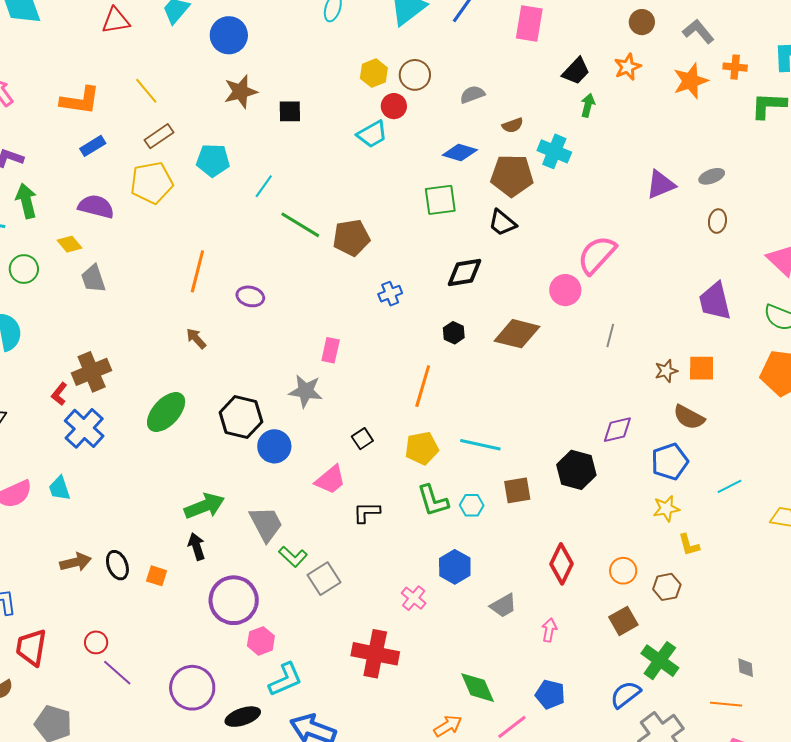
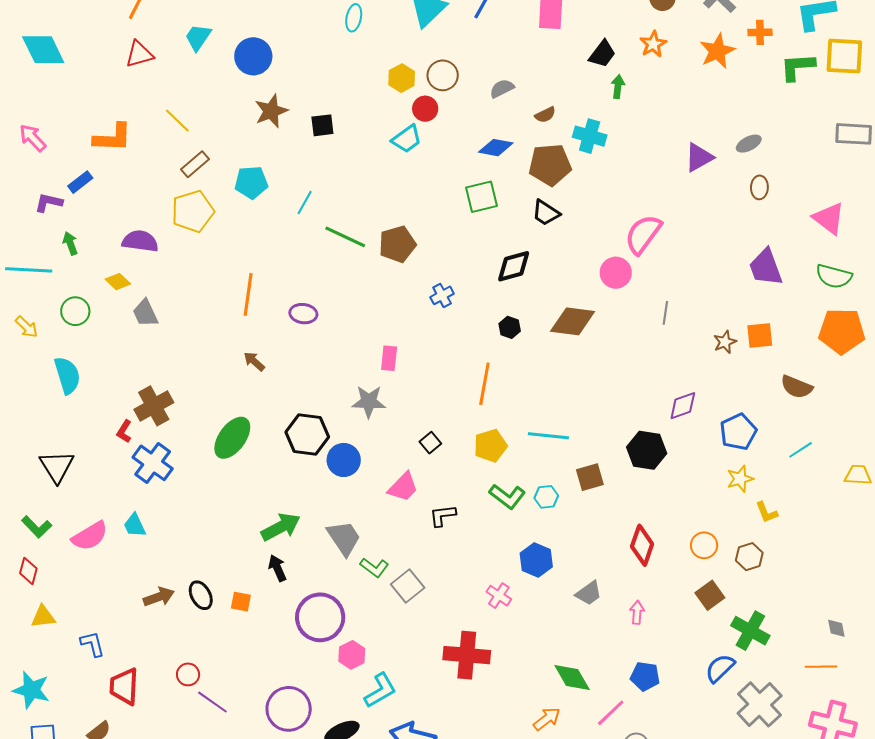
blue rectangle: (93, 146) -> (80, 182), moved
green arrow: (26, 201) -> (70, 243), size x0.7
brown semicircle: (689, 417) -> (797, 387), moved
green L-shape: (433, 501) -> (507, 496), turned -30

